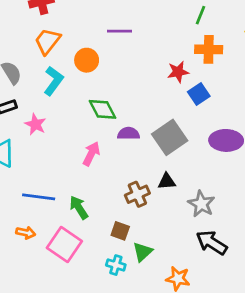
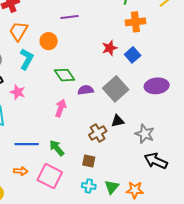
red star: (178, 72) -> (110, 48), moved
green triangle: (142, 252) -> (112, 187), moved

